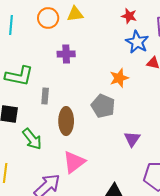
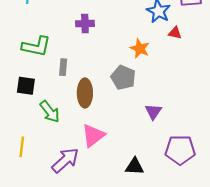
orange star: (119, 78) -> (140, 48), turned -30

